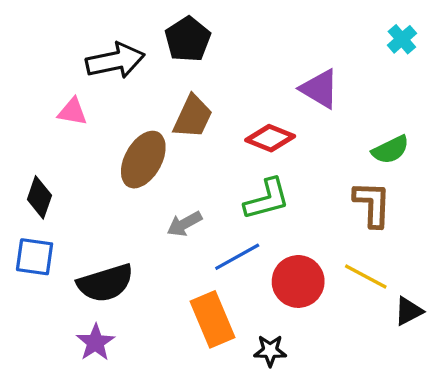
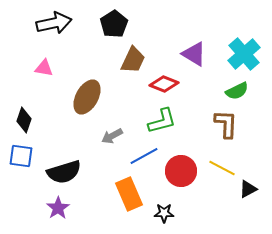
cyan cross: (402, 39) -> (244, 54), moved, size x1.8
black arrow: (115, 61) -> (54, 23), moved
brown trapezoid: (193, 117) -> (133, 60), moved

